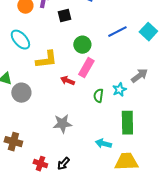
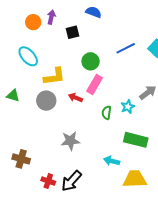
gray circle: (21, 93) -> (46, 101), moved
green rectangle: (127, 123) -> (136, 140), turned -75
black arrow: (63, 164) -> (71, 181), size x1.6

